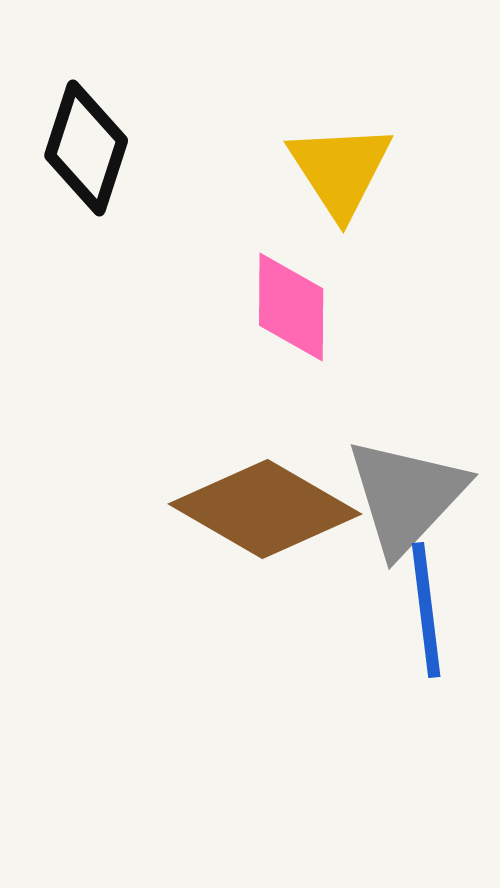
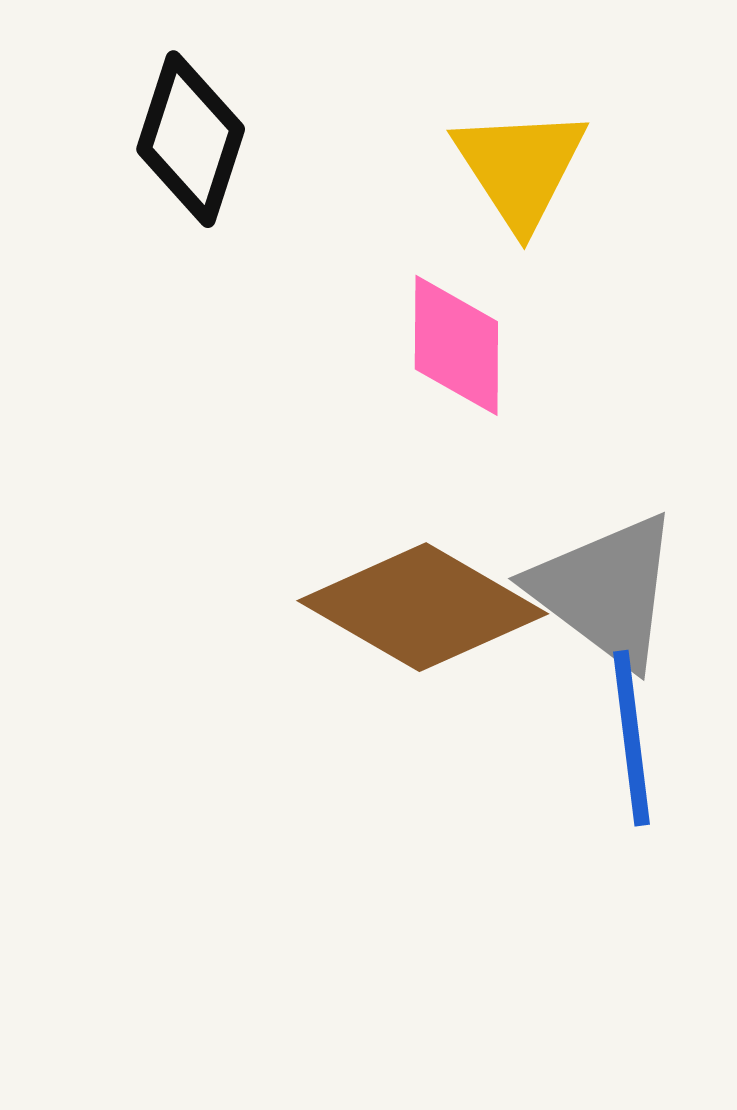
gray triangle: (406, 496) -> (606, 590), turned -36

